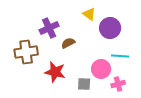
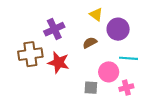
brown semicircle: (68, 43) -> (90, 43), moved
red star: (55, 72) -> (58, 63), moved

